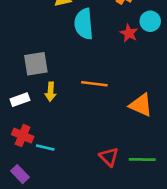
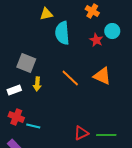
gray square: (36, 64) -> (26, 63), turned 30
orange line: (94, 84) -> (70, 78), turned 36
orange triangle: (141, 105) -> (102, 76), moved
red triangle: (109, 157) -> (81, 133), turned 49

